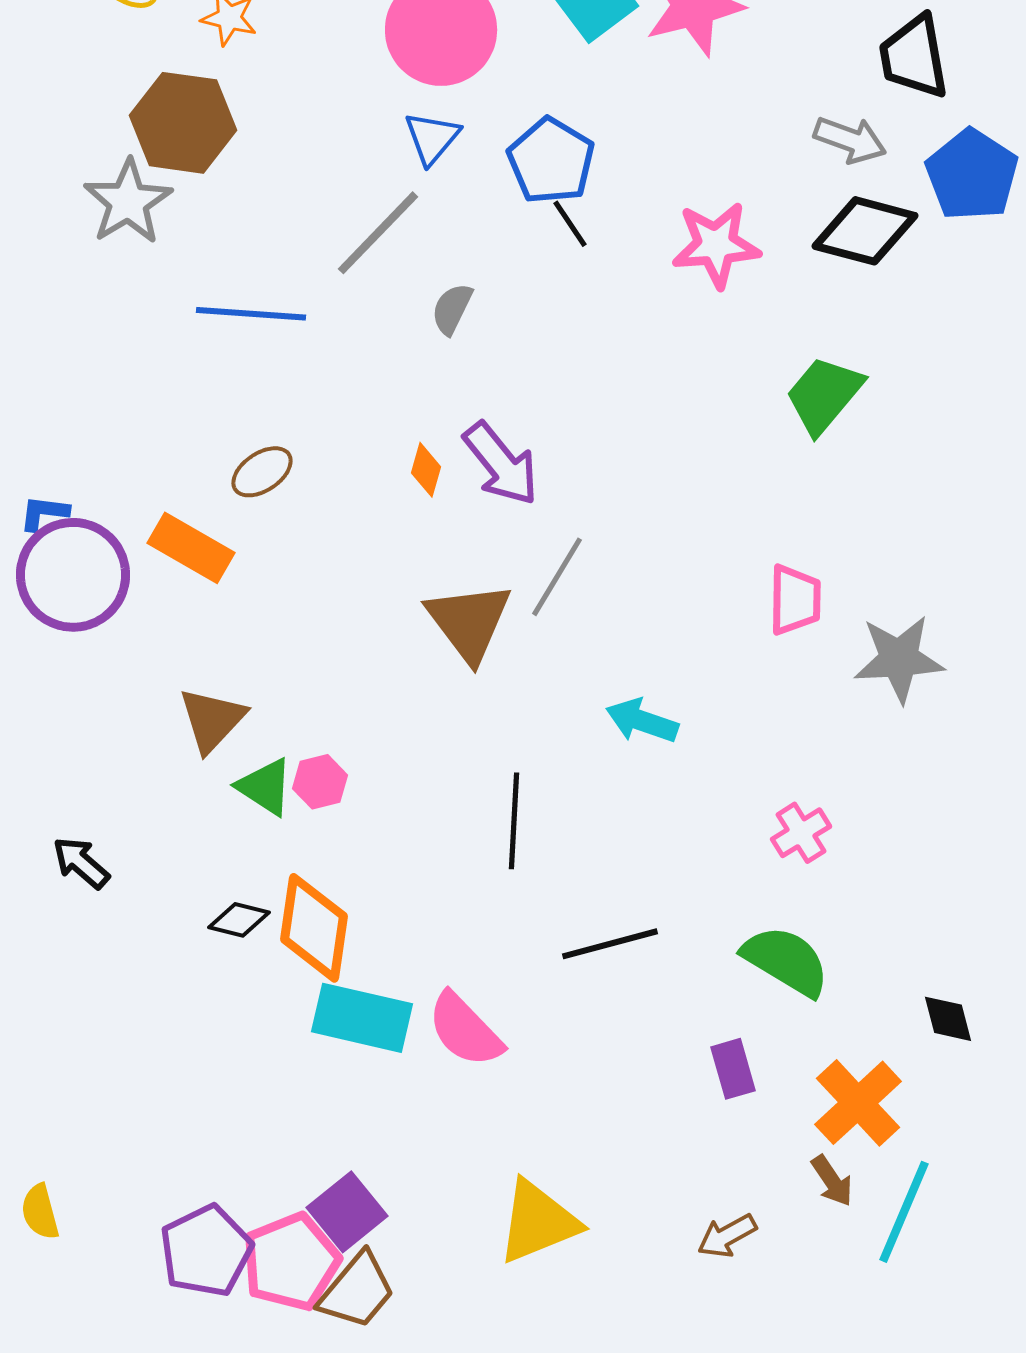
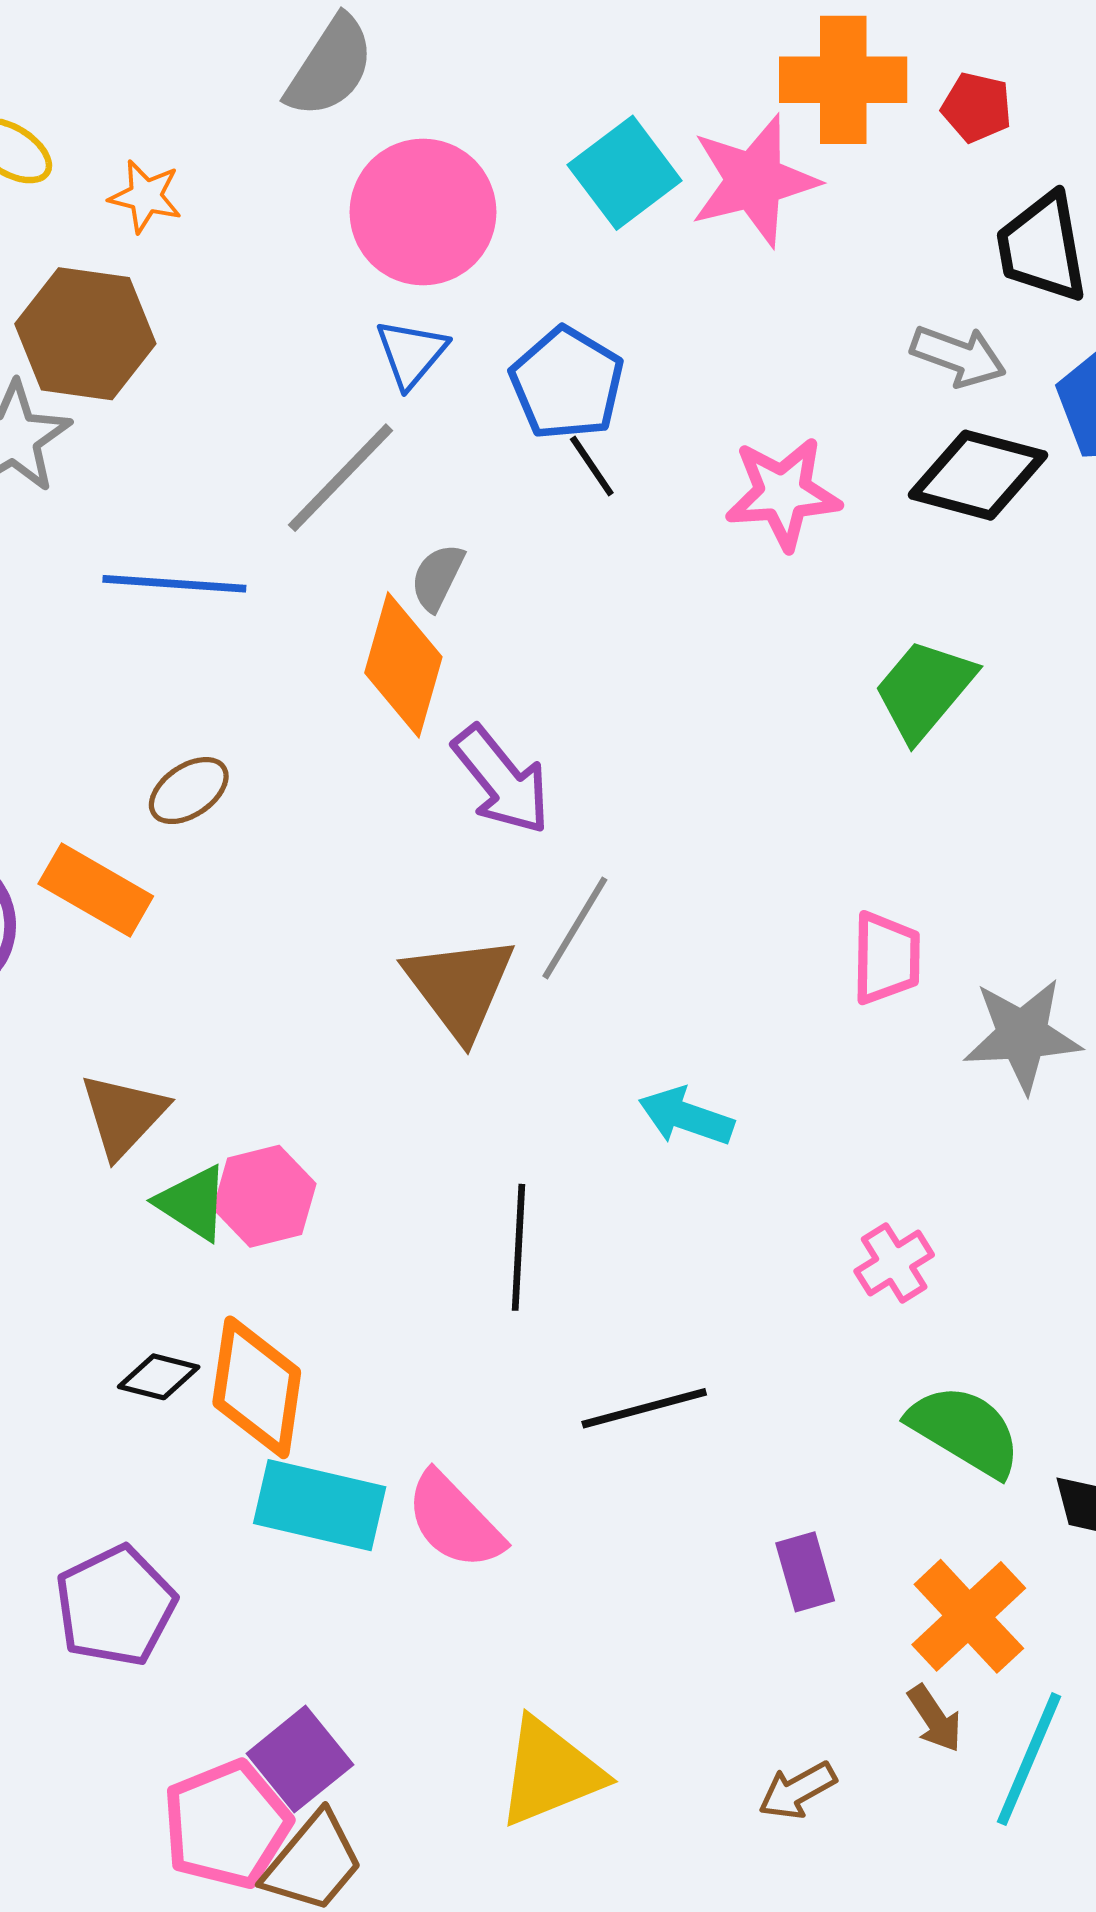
orange diamond: (426, 470) -> (403, 665), moved, size x2.0
pink hexagon: (320, 782) -> (265, 1196), size x1.4
green semicircle: (786, 961) -> (965, 1431), moved
purple pentagon: (206, 1251) -> (115, 1606), moved

